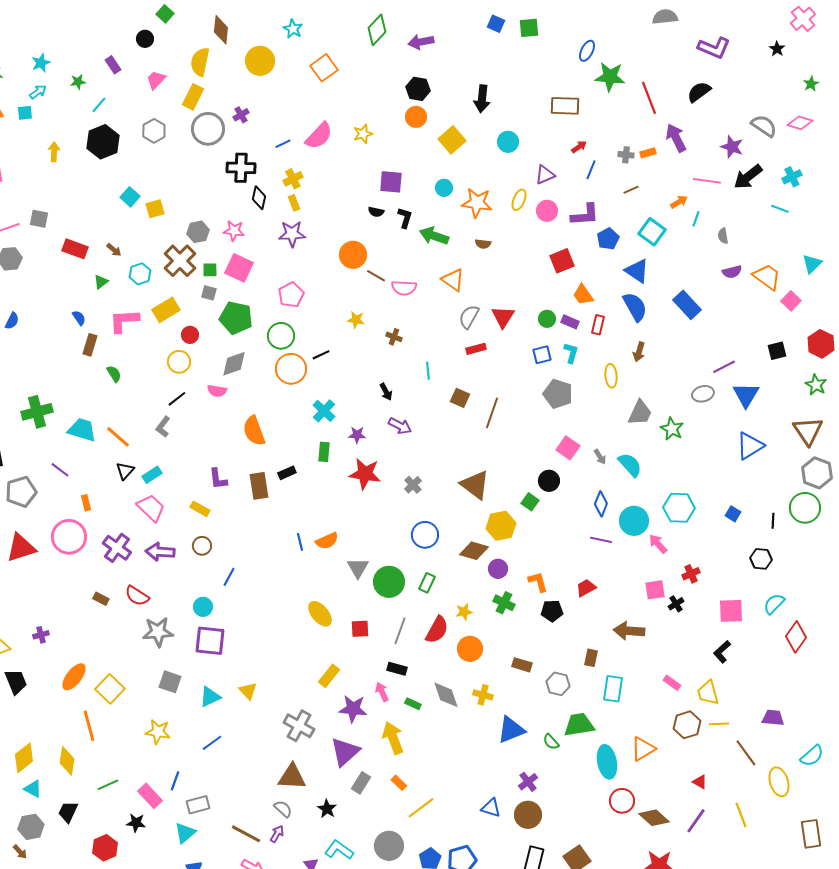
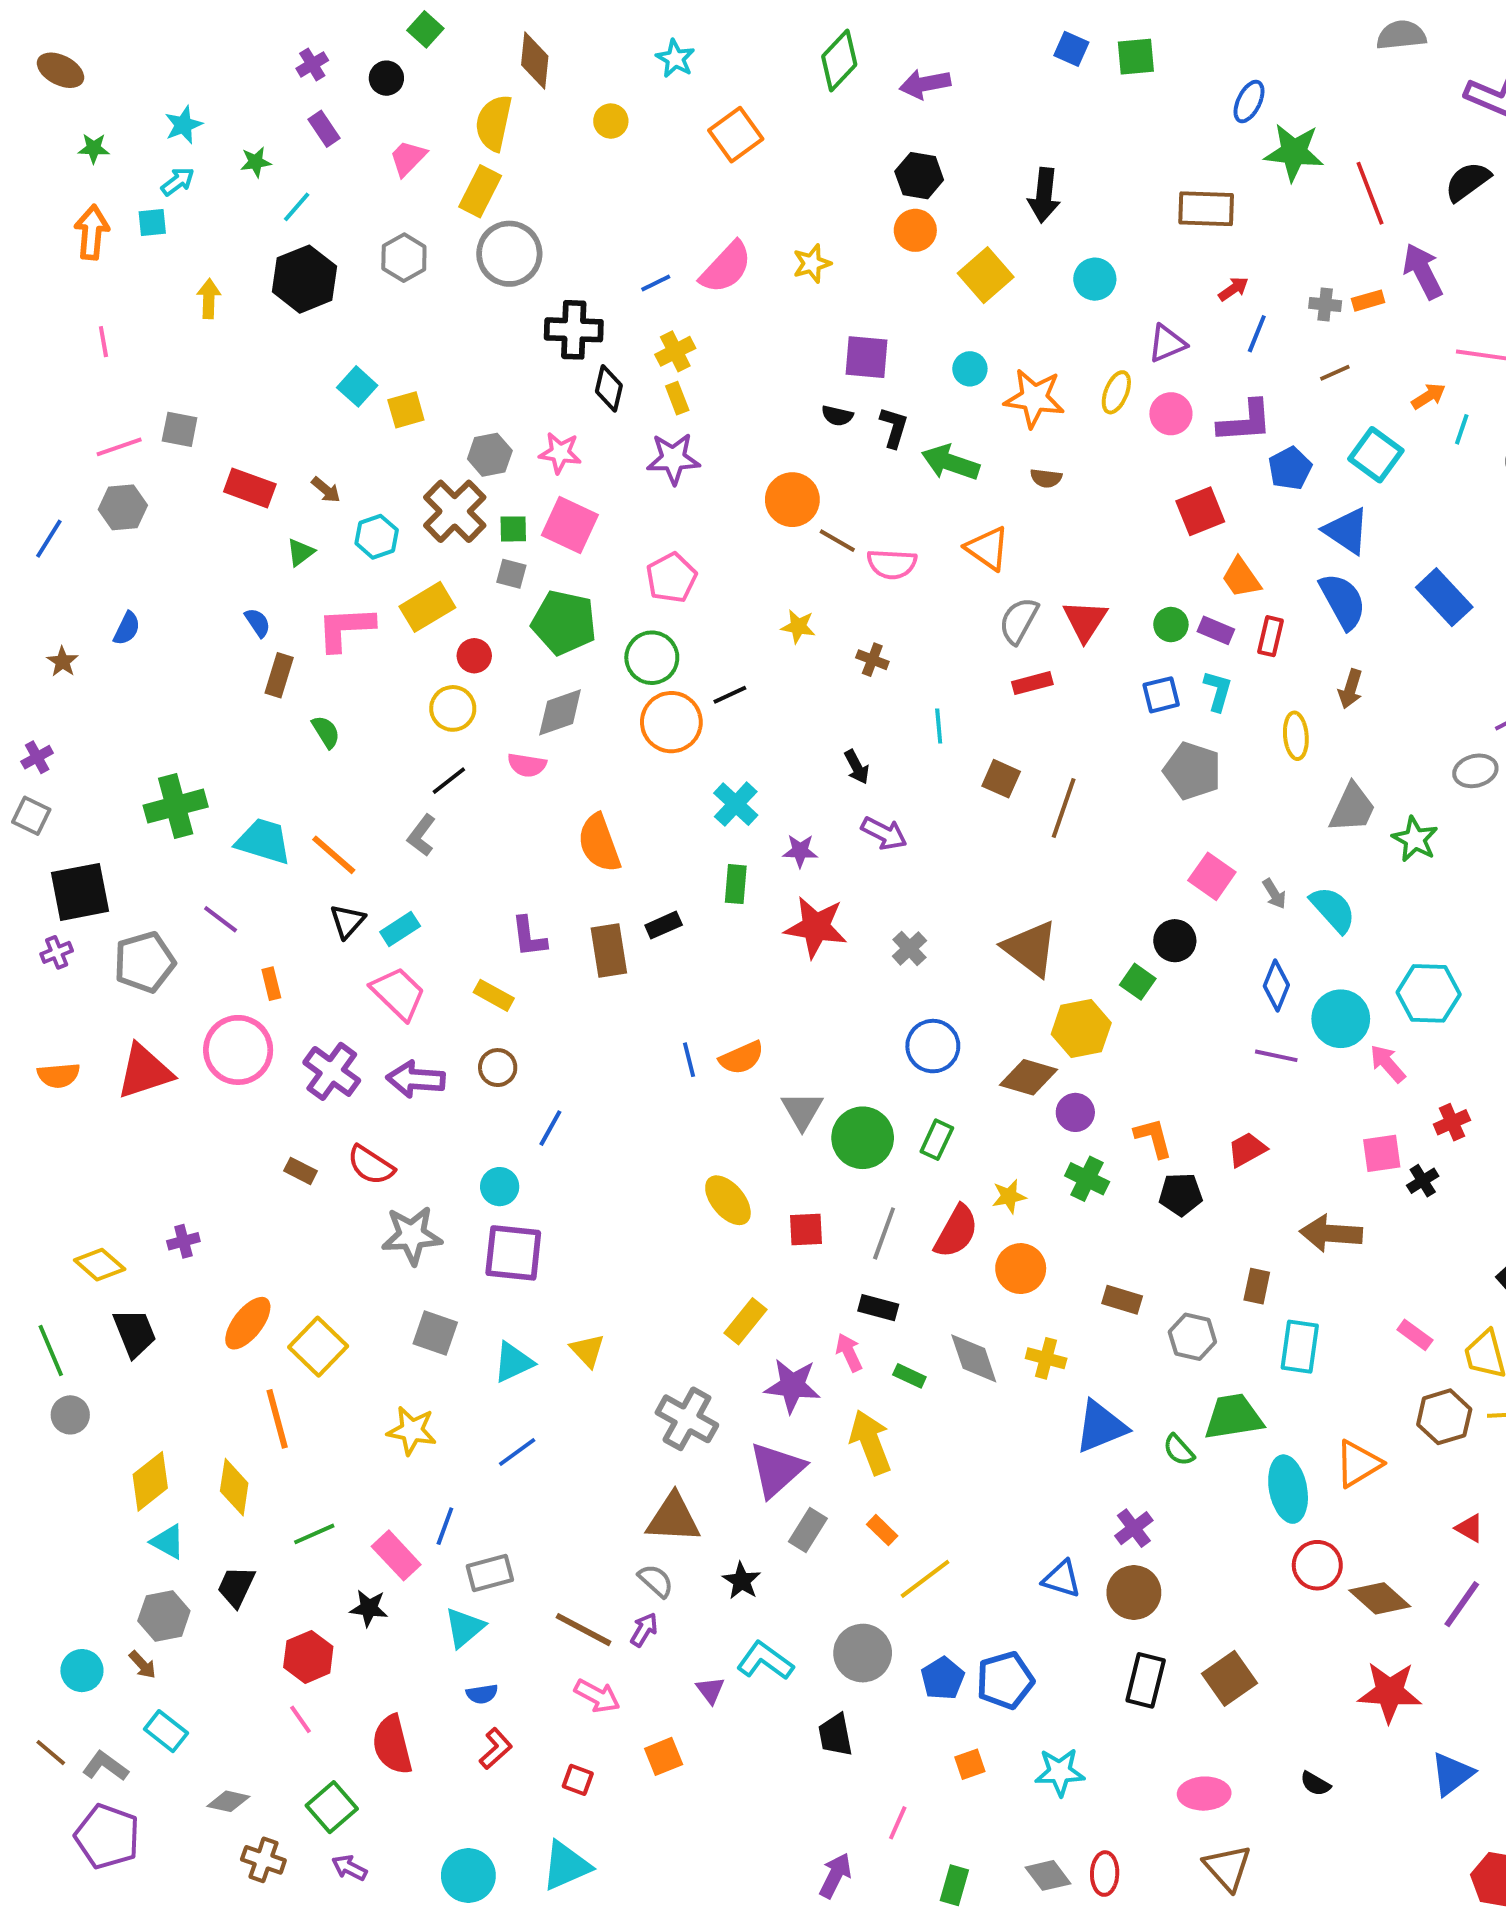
yellow circle: (260, 61) -> (611, 121), size x0.6
purple cross: (241, 115) -> (312, 64), moved

